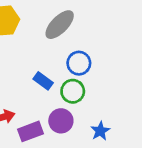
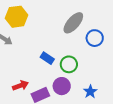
gray ellipse: (60, 25) -> (73, 23), moved
blue circle: (79, 63) -> (95, 38), moved

